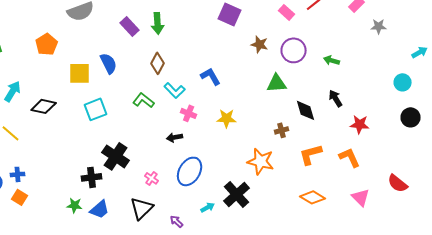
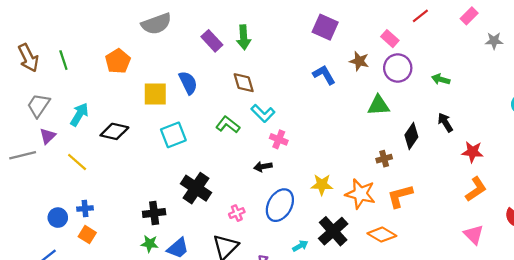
pink rectangle: (287, 12) -> (390, 39), moved
brown diamond: (158, 63) -> (244, 83), turned -45
blue L-shape: (211, 76) -> (324, 75), moved
black diamond: (306, 110) -> (411, 136), turned 50
yellow star: (227, 118) -> (322, 185), moved
orange L-shape: (311, 154) -> (400, 196), moved
orange L-shape: (350, 157) -> (476, 189), moved, turned 80
black cross: (92, 177) -> (154, 213), moved
pink cross: (152, 178) -> (237, 213), turned 32
orange diamond: (313, 197) -> (382, 235), moved

